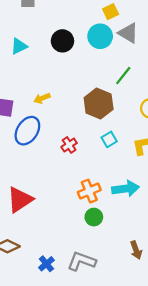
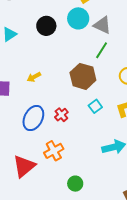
gray triangle: (128, 33) -> (102, 25), moved
blue ellipse: (27, 131) -> (33, 118), moved
orange cross: (89, 191) -> (54, 151), moved
green circle: (94, 217) -> (75, 184), moved

